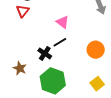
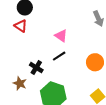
red triangle: (23, 11) -> (21, 26), turned -32
black cross: (45, 53) -> (36, 68), moved

